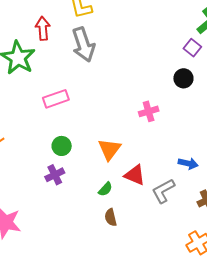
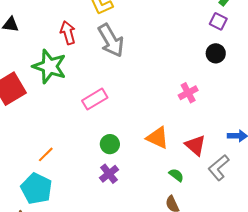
orange triangle: (109, 149) -> (158, 138), turned -30
red triangle: (135, 175) -> (195, 145), moved, turned 30
green semicircle: (105, 189) -> (176, 175), moved, turned -84

